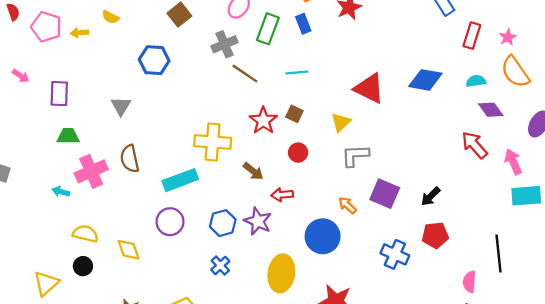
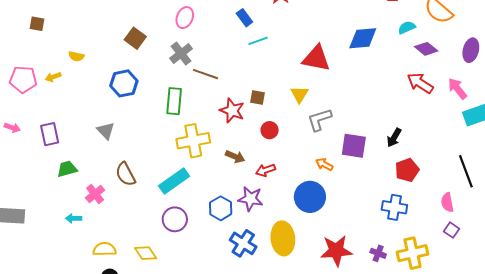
green rectangle: (268, 29) -> (174, 101), moved
cyan line: (297, 73) -> (258, 41), moved
pink cross: (91, 171) -> (95, 194), size x0.7
blue cross: (395, 254) -> (394, 207), moved
blue cross: (220, 266) -> (243, 243), moved, size x1.5

